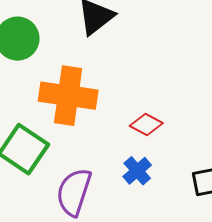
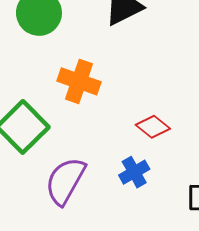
orange cross: (68, 96) -> (79, 81), size x0.7

